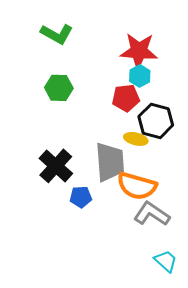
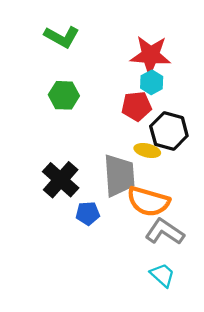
cyan trapezoid: (166, 261) -> (162, 275), moved

